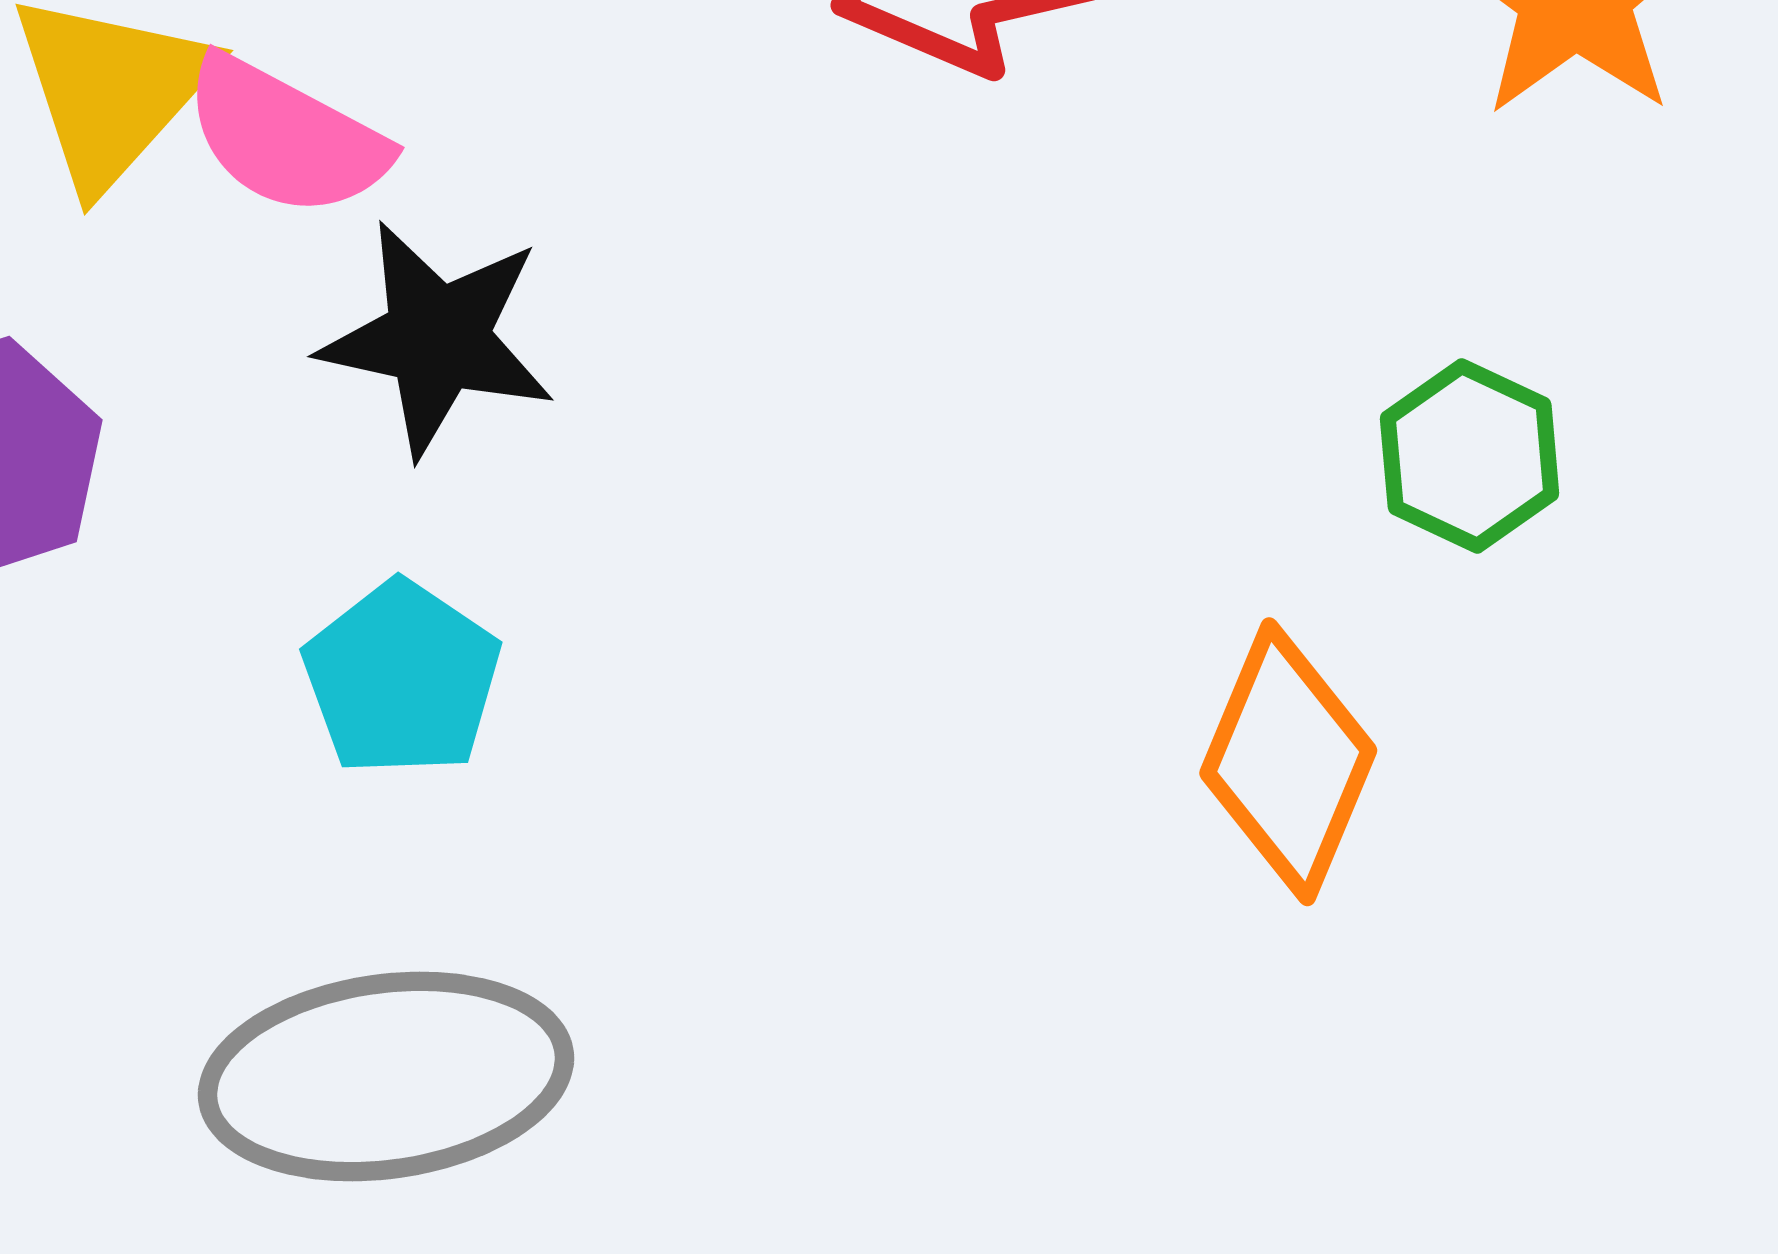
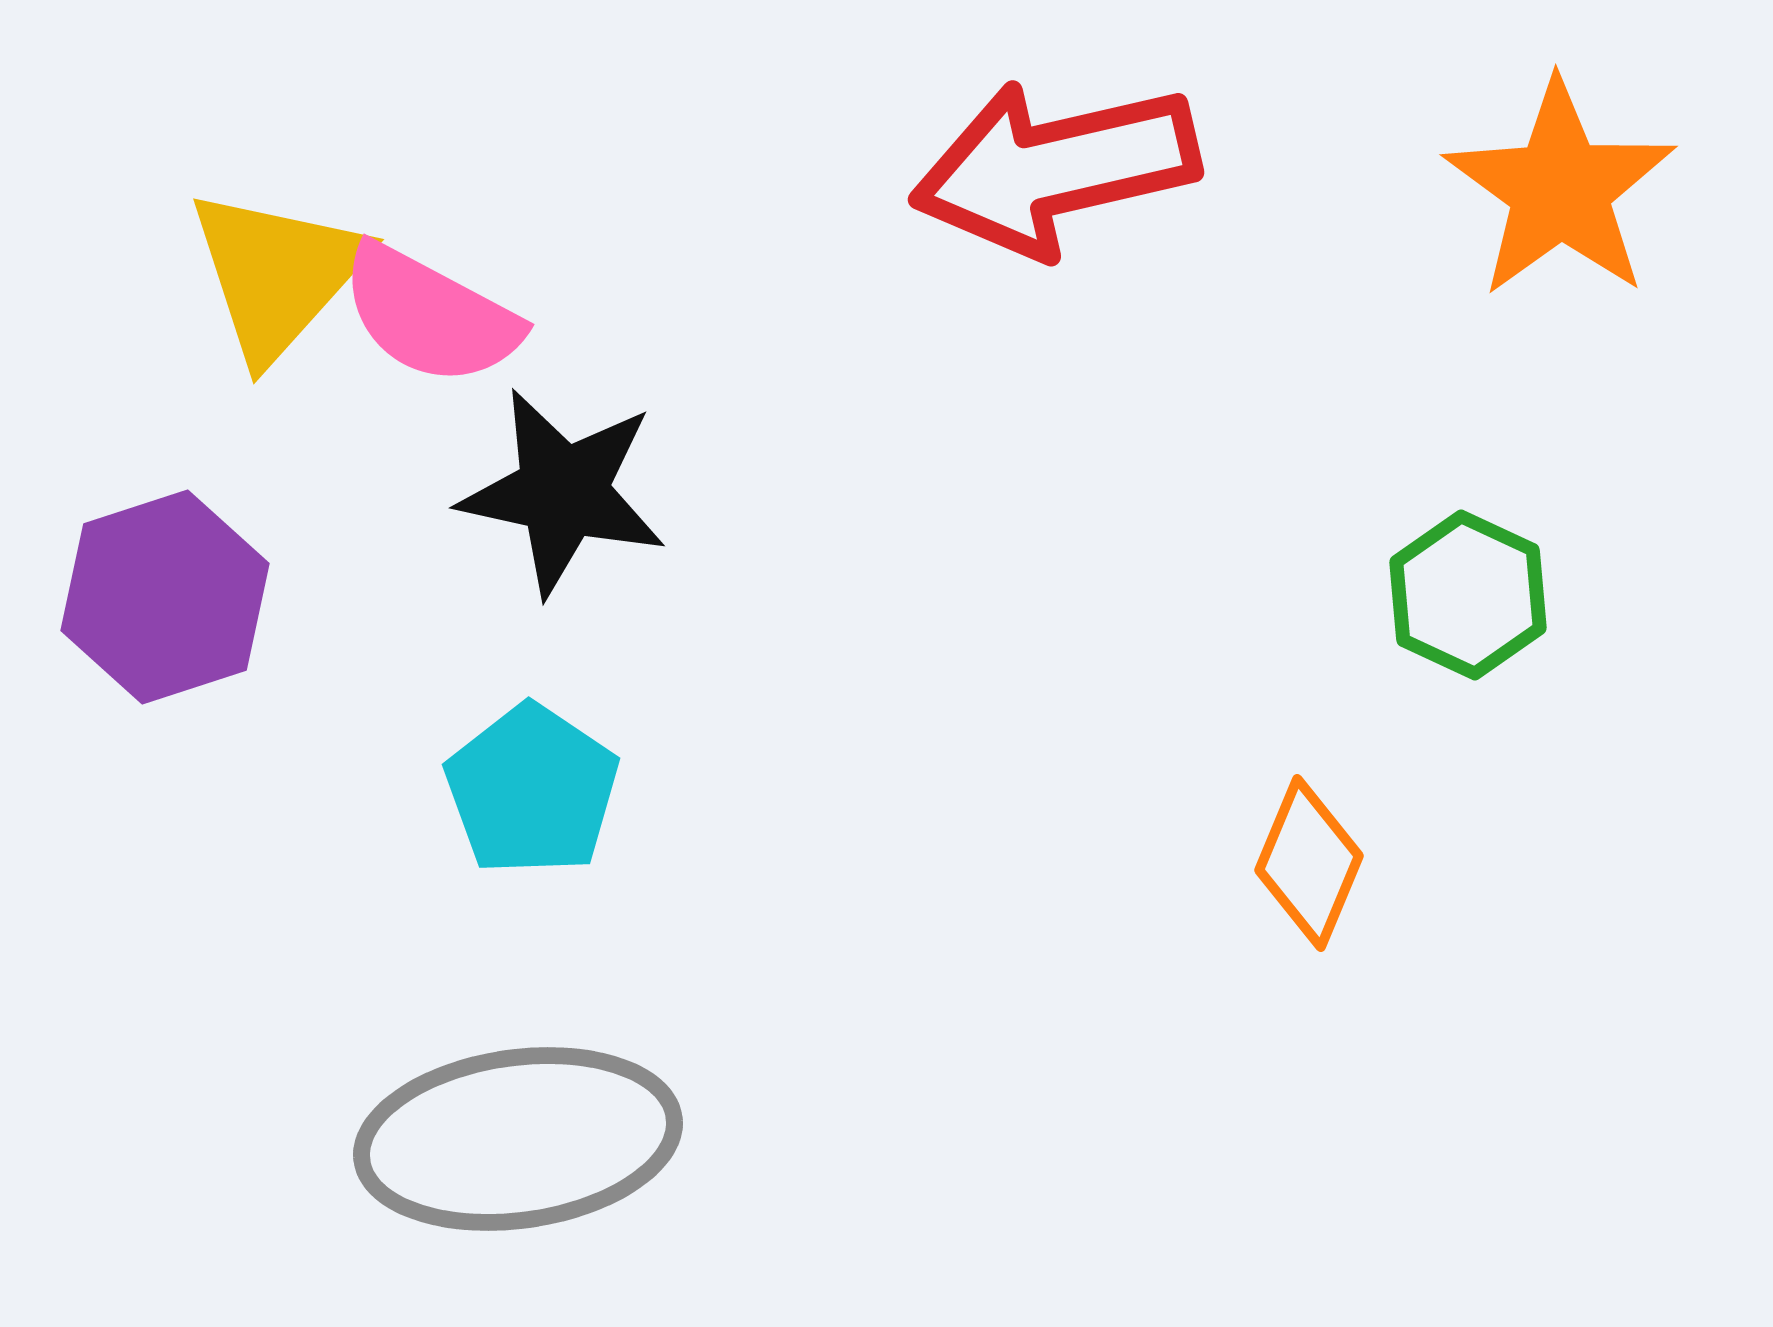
orange diamond: (1288, 762) -> (1309, 863), size x0.7

